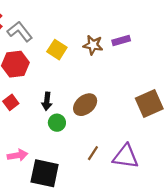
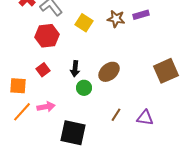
pink arrow: (18, 155) -> (46, 107), moved
purple triangle: (126, 156) -> (145, 118), size x0.7

